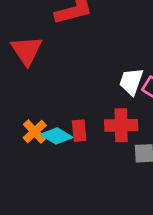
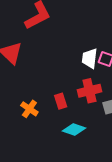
cyan diamond: (57, 136) -> (74, 129), moved

